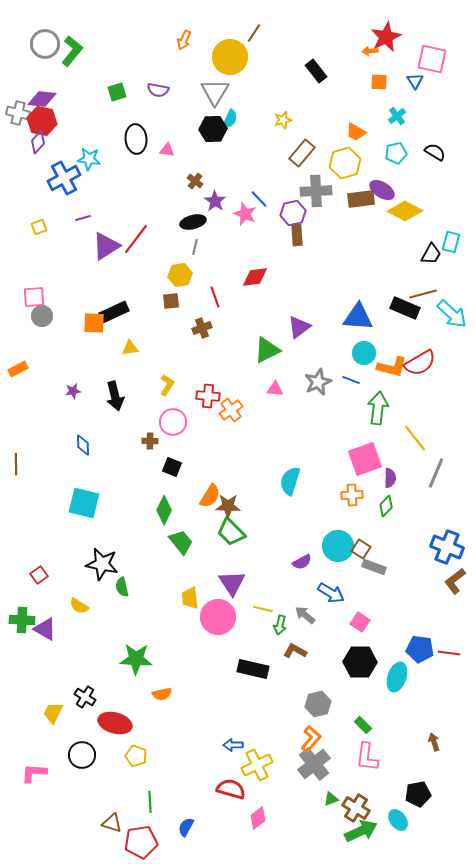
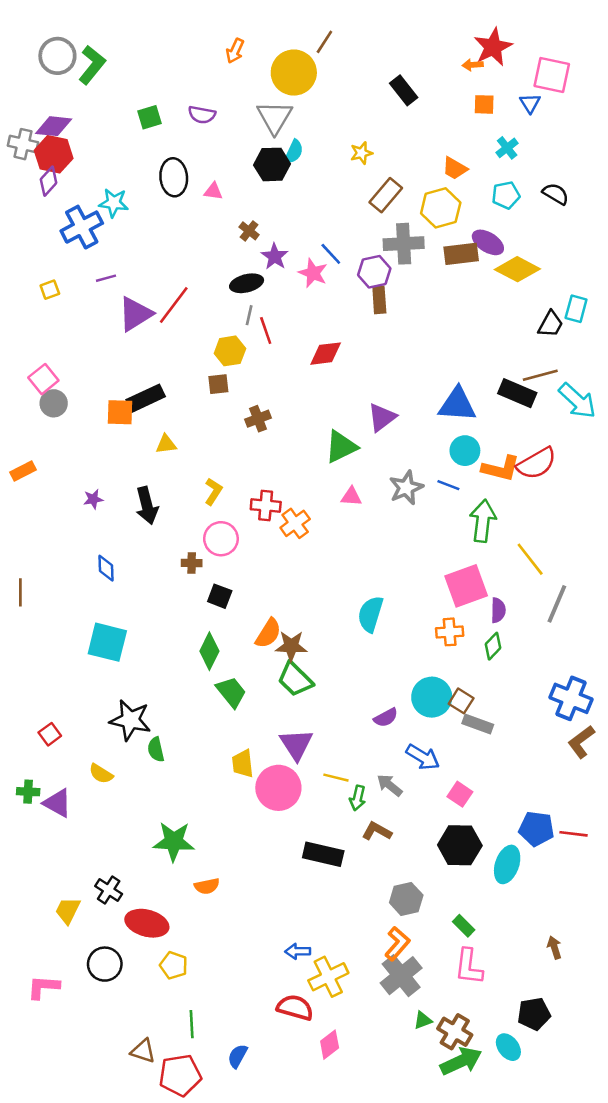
pink square: (34, 297) -> (43, 379), turned -35
red line: (215, 297) -> (266, 331), moved
green cross: (22, 620) -> (28, 792), size x0.7

